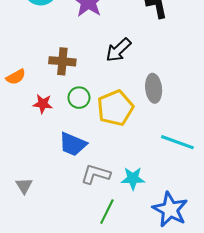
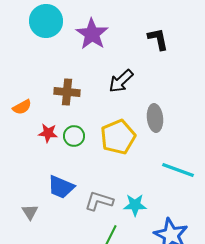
green circle: (79, 98) -> (74, 136), moved
blue trapezoid: (73, 144) -> (61, 187), moved

